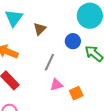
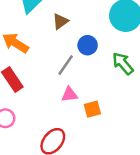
blue circle: (73, 41) -> (88, 45), moved

